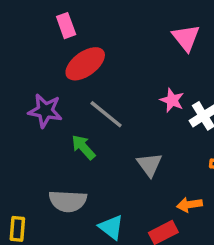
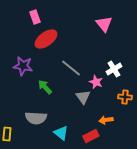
pink star: (172, 100) -> (96, 82), moved
gray line: (106, 114) -> (71, 68), moved

